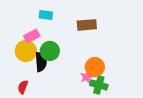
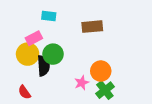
pink star: (87, 77) -> (82, 83), moved
green cross: (99, 85) -> (105, 90), turned 36
red semicircle: (23, 87) -> (24, 92), turned -56

